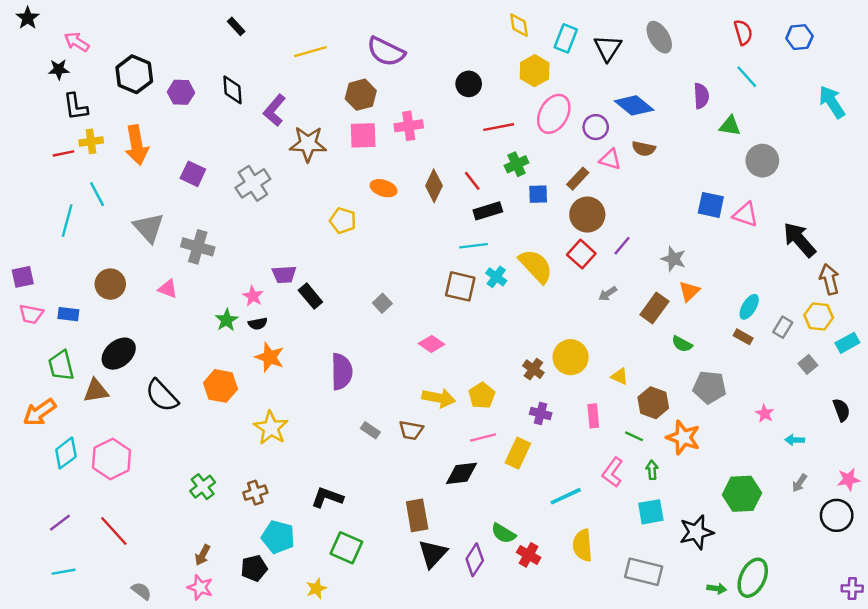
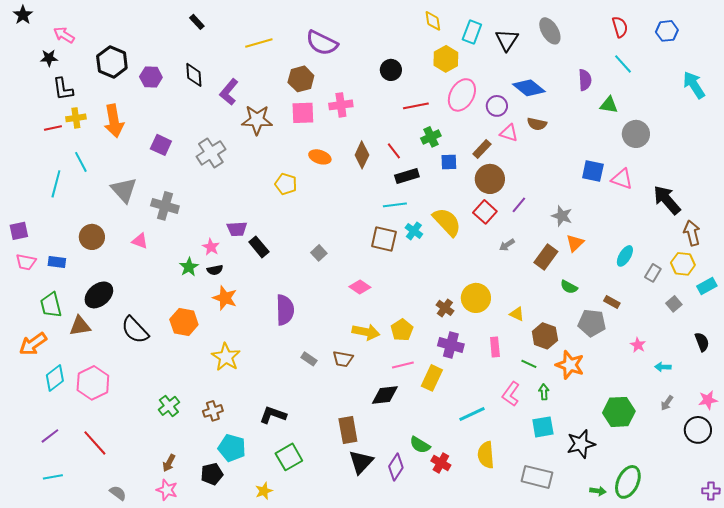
brown rectangle: (743, 337) -> (612, 302), moved
purple cross: (541, 414) -> (451, 345), size x1.4
green square: (346, 548) -> (289, 457), turned 36

